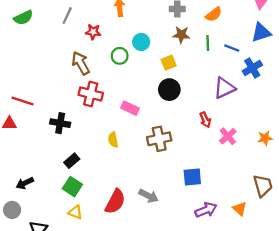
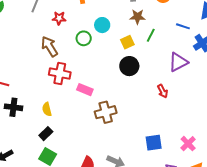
green line: (208, 43) -> (151, 35), moved, turned 32
pink rectangle: (130, 108) -> (85, 90), moved
black cross: (60, 123) -> (13, 107), moved
pink cross: (228, 136) -> (188, 144), moved
brown cross: (159, 139) -> (106, 112), moved
yellow semicircle: (113, 140) -> (47, 109), moved

